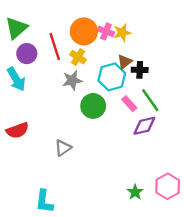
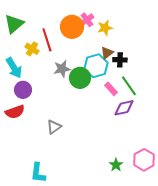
pink cross: (106, 31) -> (87, 20), moved, turned 32
purple circle: (27, 54) -> (23, 90), moved
yellow cross: (78, 57) -> (32, 49), moved
green circle: (93, 106) -> (80, 78), moved

